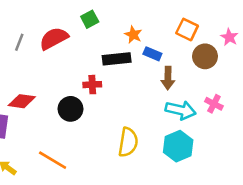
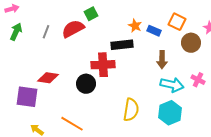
green square: (90, 19) -> (91, 14), moved
blue rectangle: (152, 54) -> (154, 31), moved
red cross: (92, 85) -> (103, 65), size x1.6

